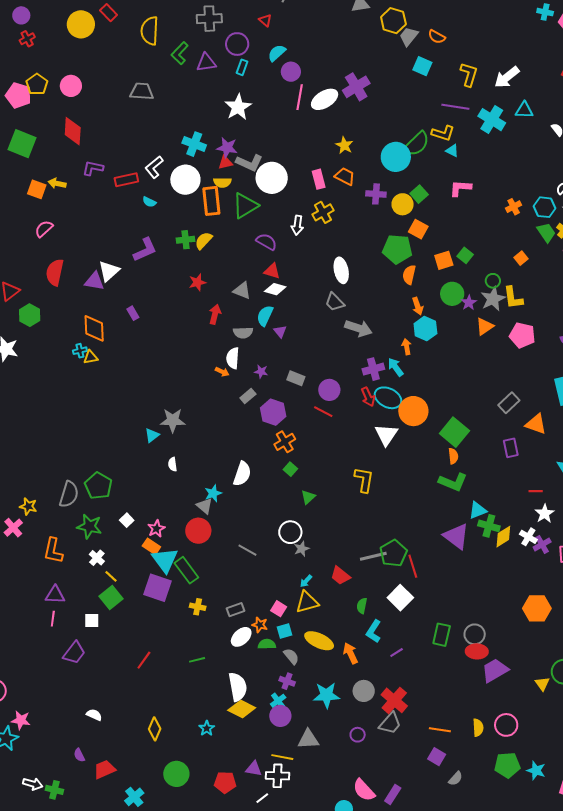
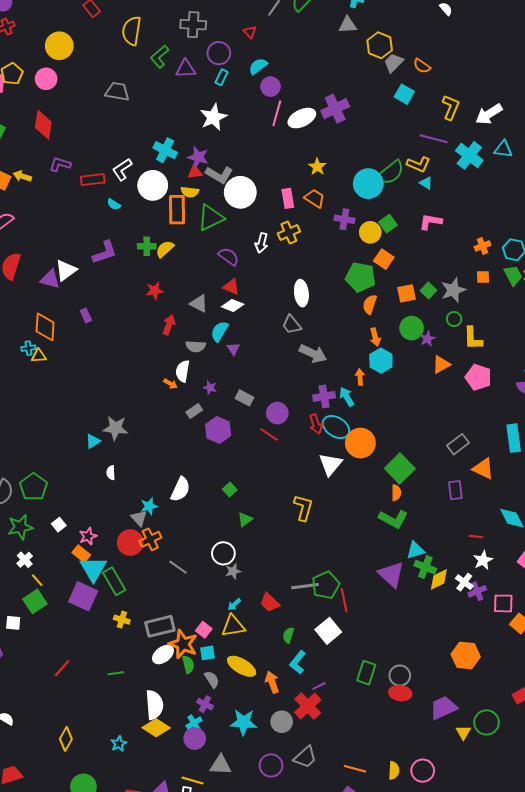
yellow circle: (81, 24) -> (59, 46), moved
orange square: (521, 258) -> (483, 277), moved, turned 32
gray star: (493, 299) -> (453, 290), moved
orange cross: (285, 442) -> (150, 539), moved
green star: (89, 526) -> (20, 527), turned -30
gray rectangle: (236, 610) -> (160, 626), size x1.6
orange star: (260, 625) -> (183, 644), size x1.8
green semicircle: (267, 644) -> (188, 664), turned 72
purple trapezoid: (495, 670) -> (443, 708), moved
red cross: (394, 700) -> (308, 706), moved
purple circle: (358, 735) -> (271, 765), size x1.5

